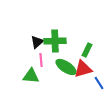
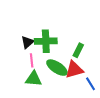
green triangle: (31, 76) -> (34, 79), moved

